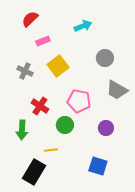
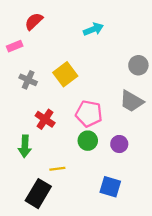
pink rectangle: (43, 41) -> (15, 46), moved
gray circle: (105, 58) -> (138, 65), moved
green circle: (65, 125) -> (88, 141), moved

